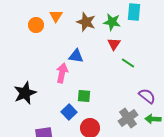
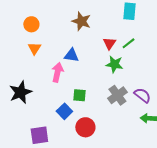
orange triangle: (56, 16) -> (34, 48), moved
green star: (112, 22) -> (114, 64), moved
green line: (128, 63) -> (128, 43), moved, turned -72
gray cross: (128, 118) -> (117, 95), moved

